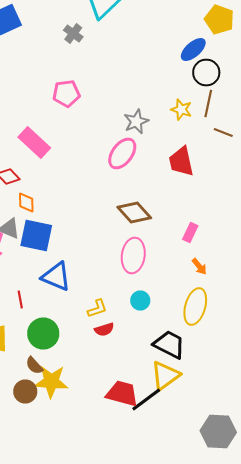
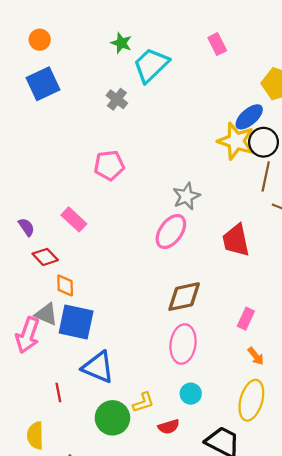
yellow star: (181, 110) -> (236, 141), moved, size x1.6
pink rectangle: (34, 142) -> (74, 219), size x0.7
brown diamond: (134, 212) -> (184, 297), turned -60
red semicircle: (104, 330) -> (169, 427), moved
green circle: (43, 334) -> (112, 418), moved

